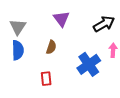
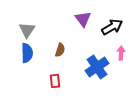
purple triangle: (61, 19) -> (83, 19), moved

